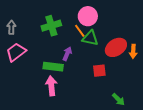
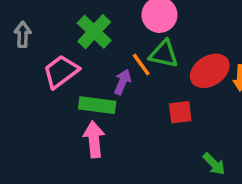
green cross: (51, 26) -> (94, 32), turned -30
orange line: (80, 31) -> (141, 65), moved
pink trapezoid: (16, 52) -> (61, 72), moved

